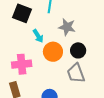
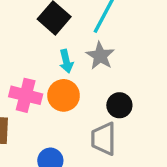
gray star: (67, 27) -> (100, 56), moved
orange circle: (53, 52) -> (64, 95), moved

